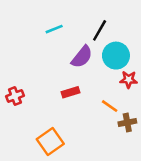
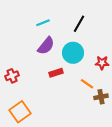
cyan circle: (116, 56) -> (73, 53), moved
purple semicircle: (82, 57) -> (46, 46), moved
orange square: (50, 141) -> (20, 112), moved

